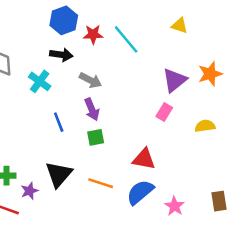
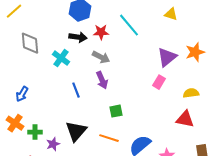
red star: (93, 34) -> (101, 32), moved
green square: (96, 137) -> (116, 111), moved
red triangle: (144, 159) -> (185, 119), moved

